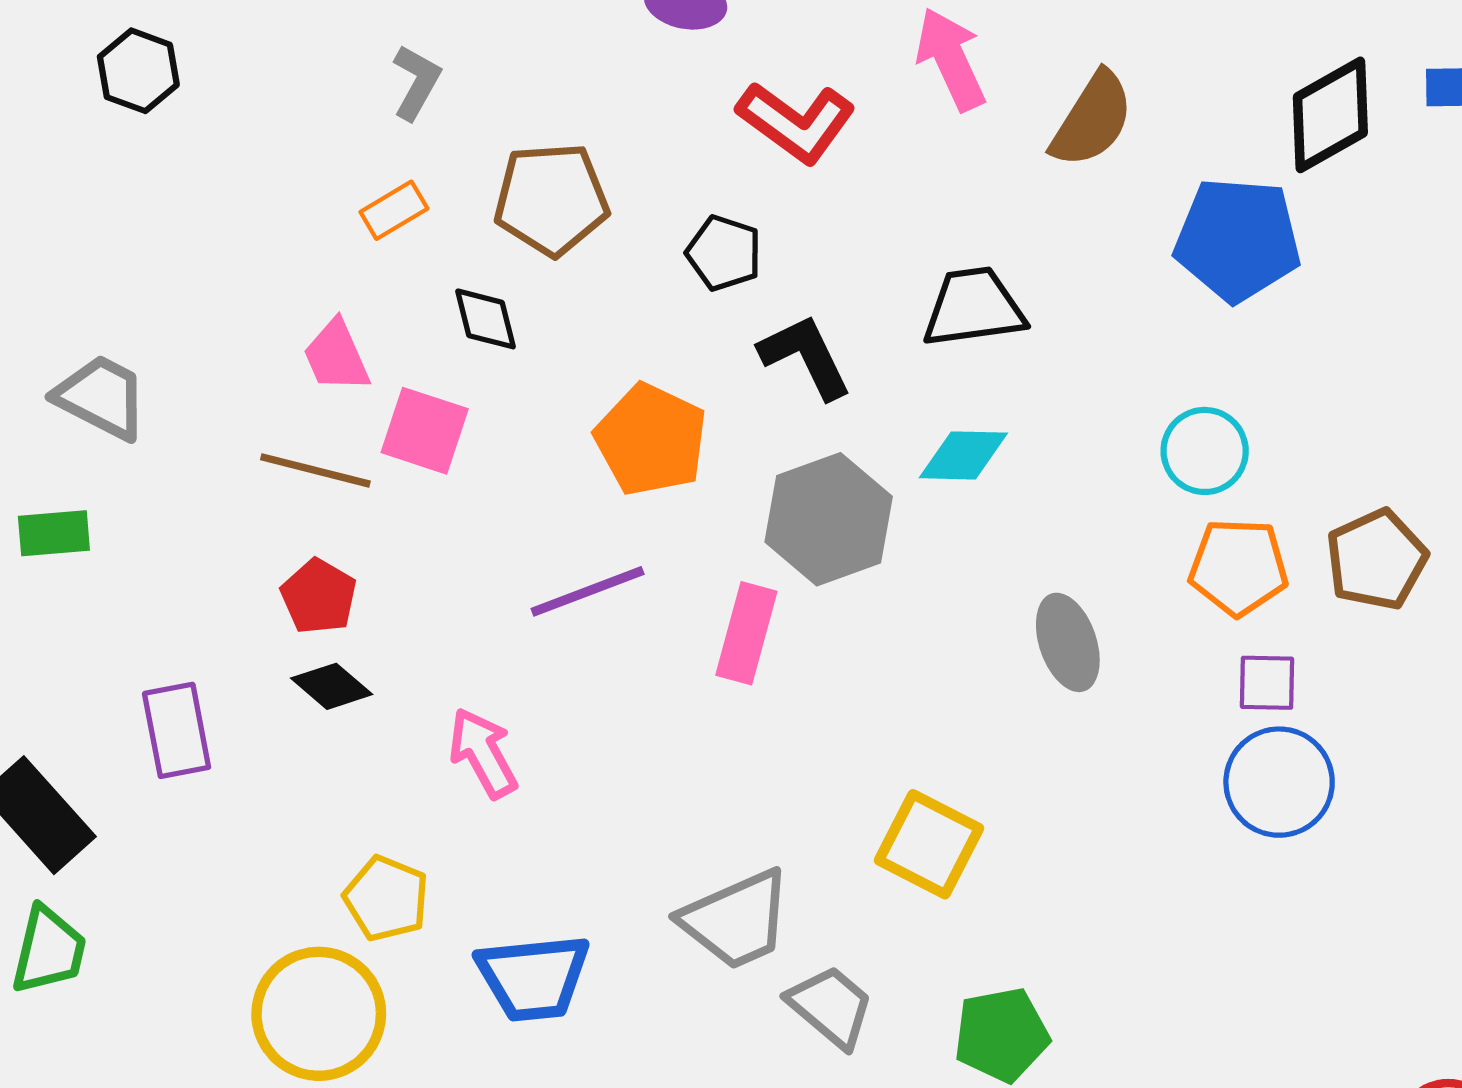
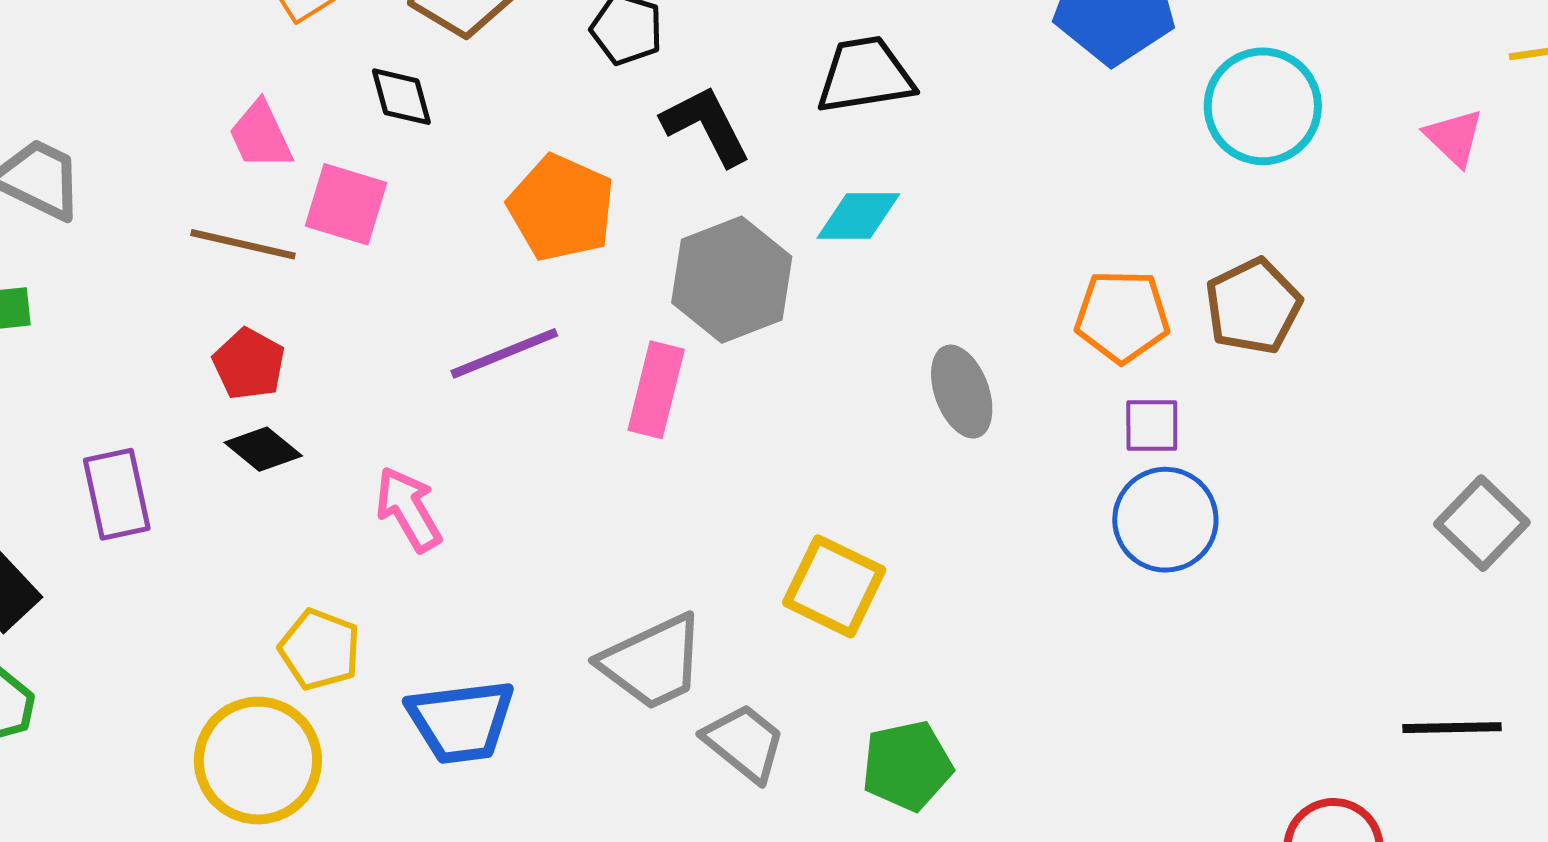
cyan circle: (1205, 451) -> (1263, 106), moved, size x1.4

